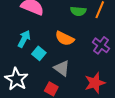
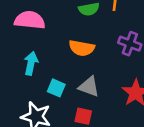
cyan square: (39, 53) -> (56, 88), moved

